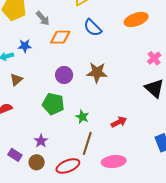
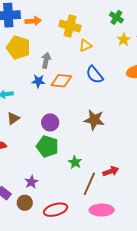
gray arrow: (43, 18) -> (46, 60), turned -133
blue star: (25, 46) -> (38, 81), moved
purple circle: (64, 75) -> (50, 122), moved
brown line: (87, 143) -> (89, 184), moved

